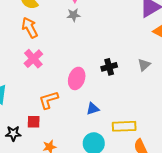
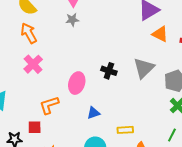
gray triangle: (144, 65) -> (144, 68), size x1.6
black cross: (109, 67) -> (109, 71), turned 35
yellow rectangle: (124, 126) -> (125, 130), size x0.7

